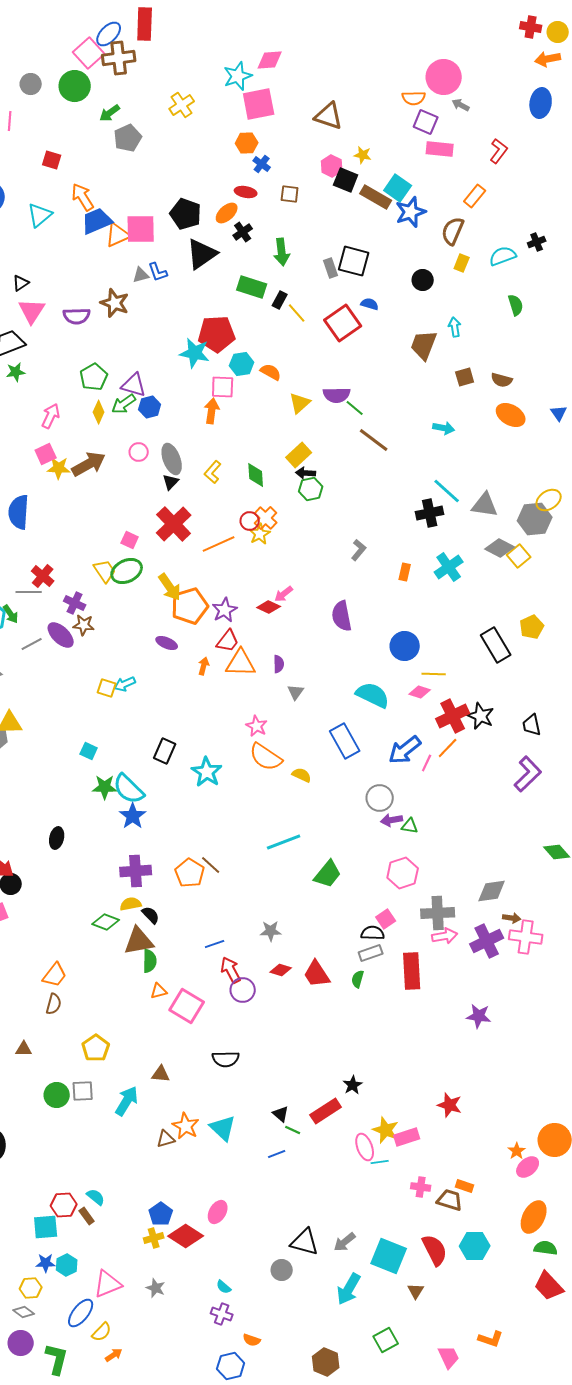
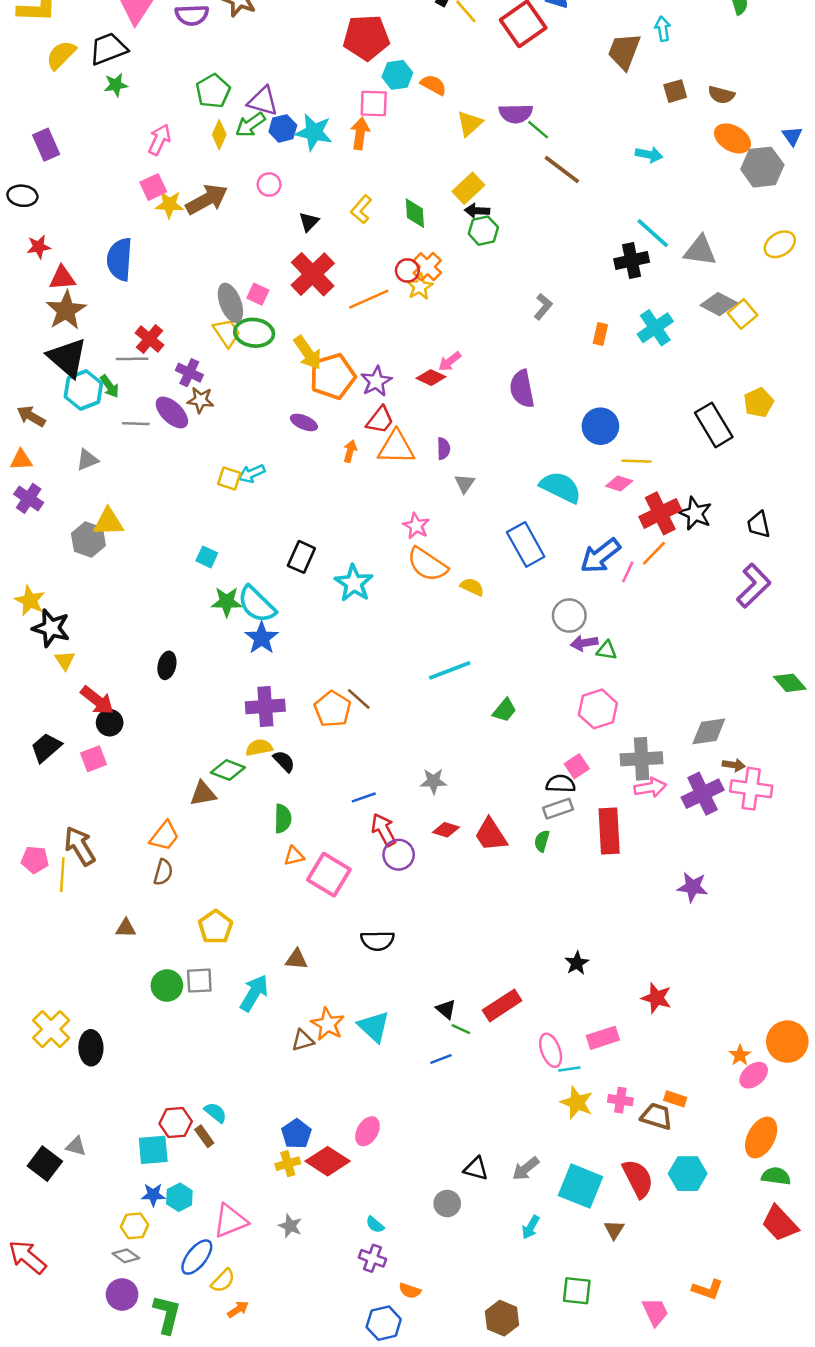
cyan star: (195, 353) -> (314, 132), moved
gray ellipse: (172, 459) -> (230, 303), moved
gray hexagon: (535, 519) -> (762, 167), moved
green ellipse: (127, 571) -> (254, 333), turned 32
gray line: (32, 644) -> (136, 424), turned 30
green trapezoid: (328, 874) -> (505, 710), size x0.7
brown triangle: (139, 941) -> (203, 794), moved, size x0.7
black star: (353, 1085) -> (577, 963), moved
yellow star: (386, 1130) -> (577, 1103), moved
black triangle: (305, 1242) -> (476, 1169), size x0.7
cyan arrow: (349, 1289) -> (531, 1227), size x0.6
green square: (386, 1340) -> (577, 1291), turned 35

